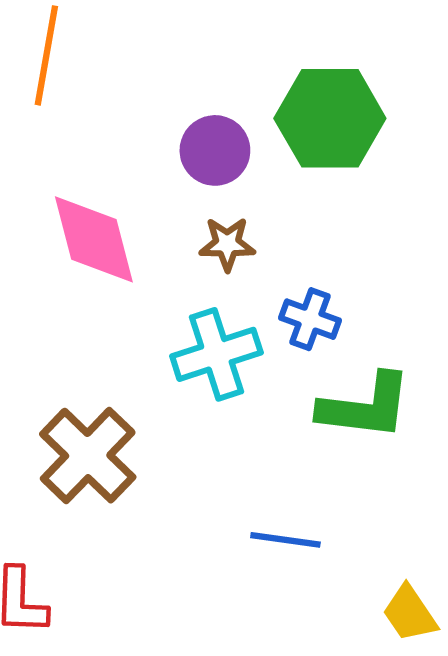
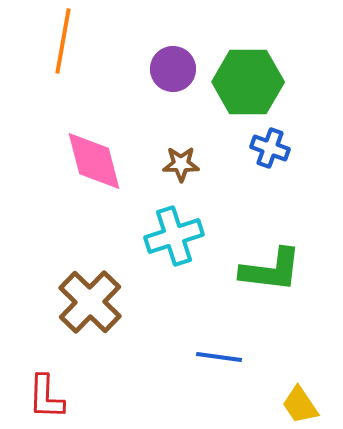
purple circle: (215, 150) -> (173, 69), moved
blue cross: (310, 319) -> (270, 148), moved

